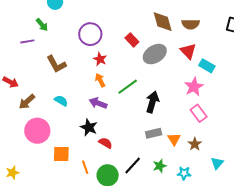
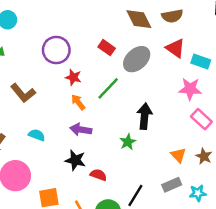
green line: (128, 87) -> (108, 88), moved
pink star: (194, 87) -> (190, 89), turned -30
gray rectangle: (154, 133) -> (172, 185), moved
green star: (160, 166) -> (128, 142), moved

